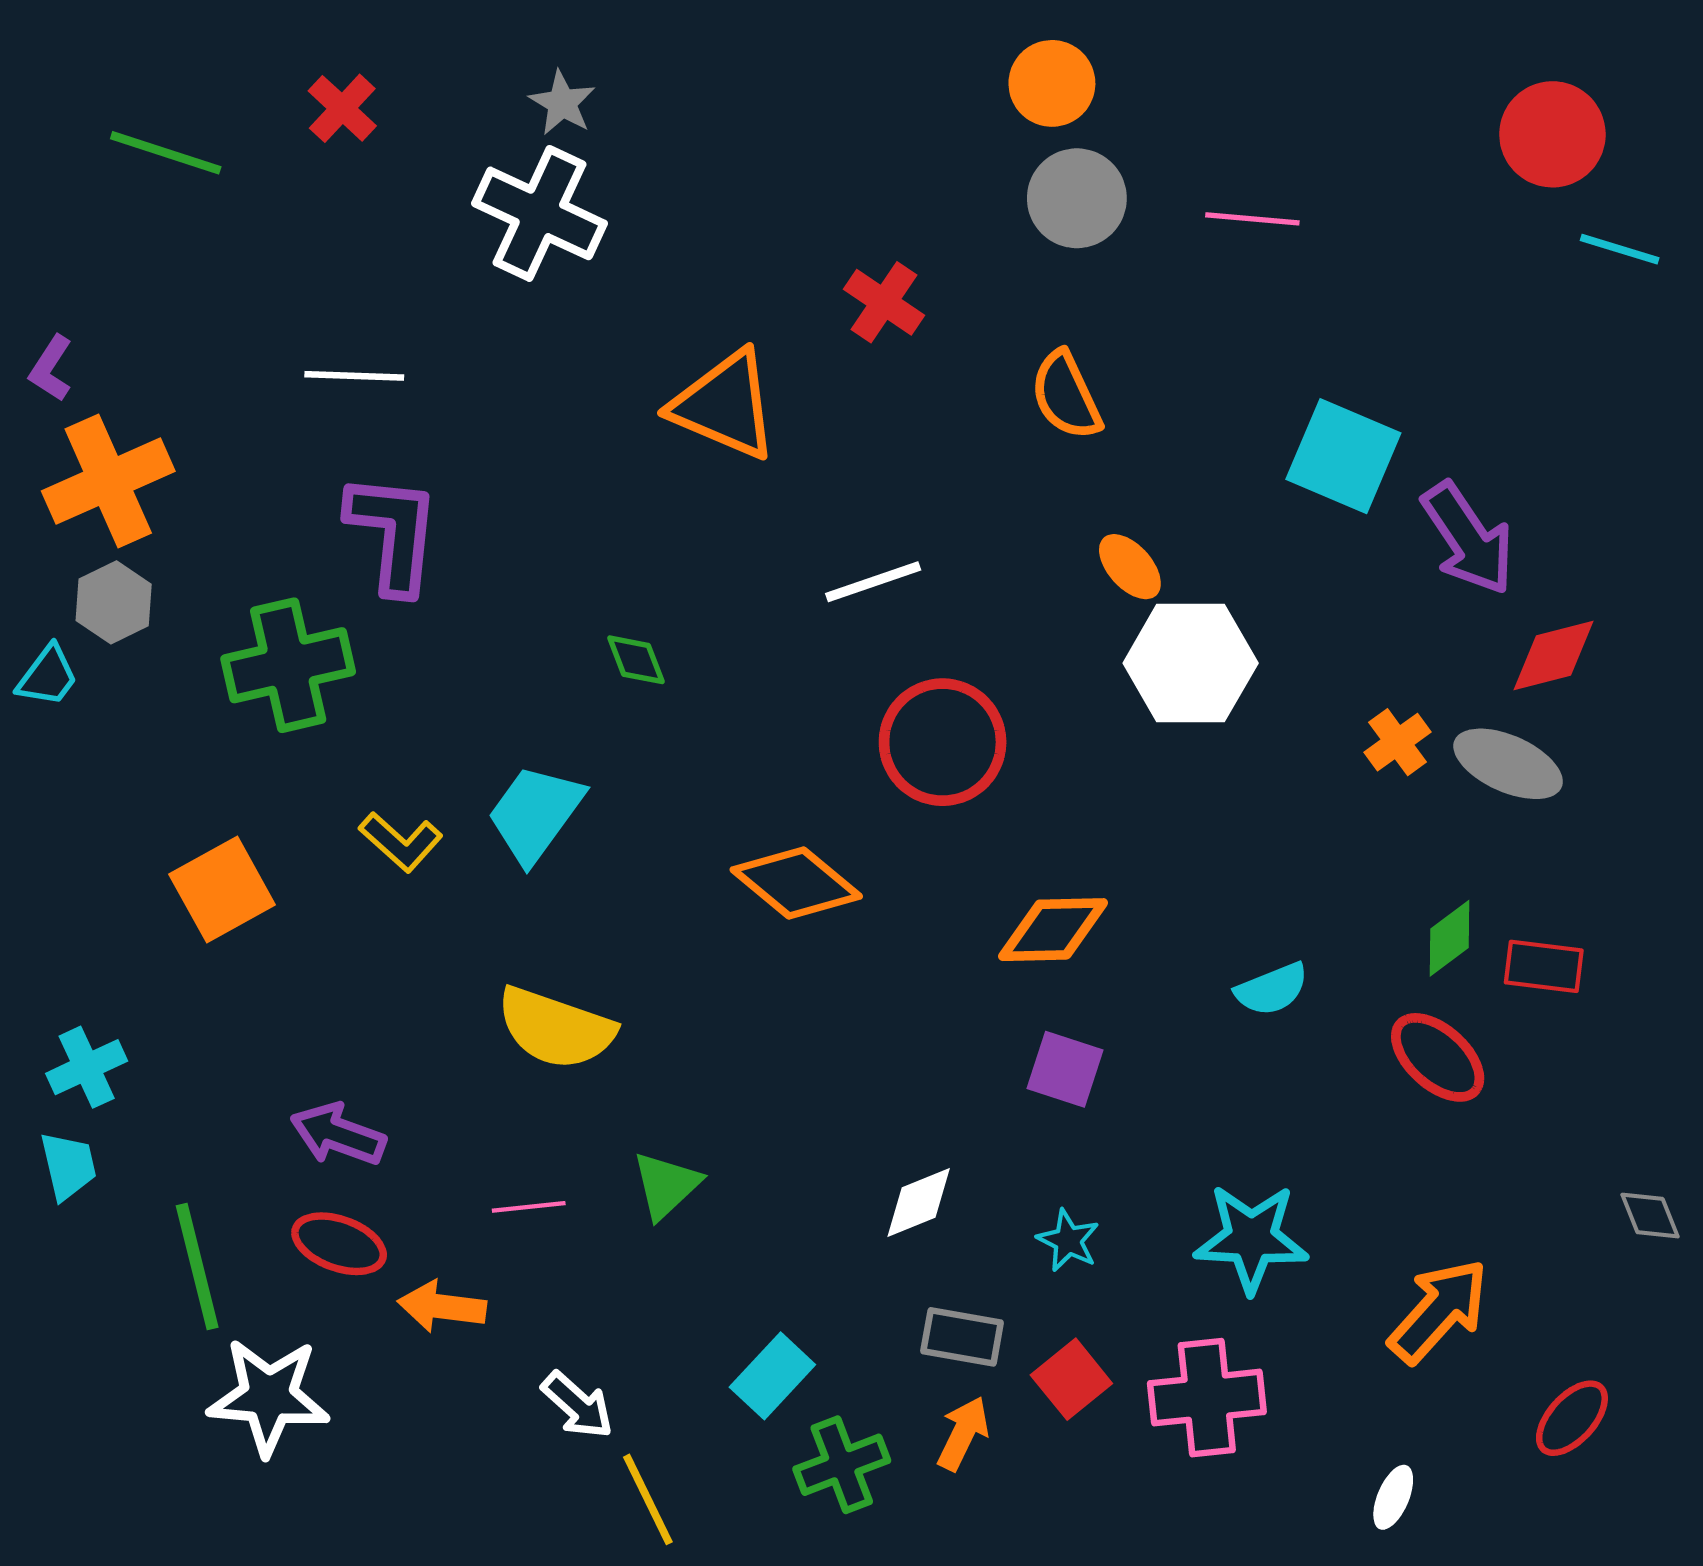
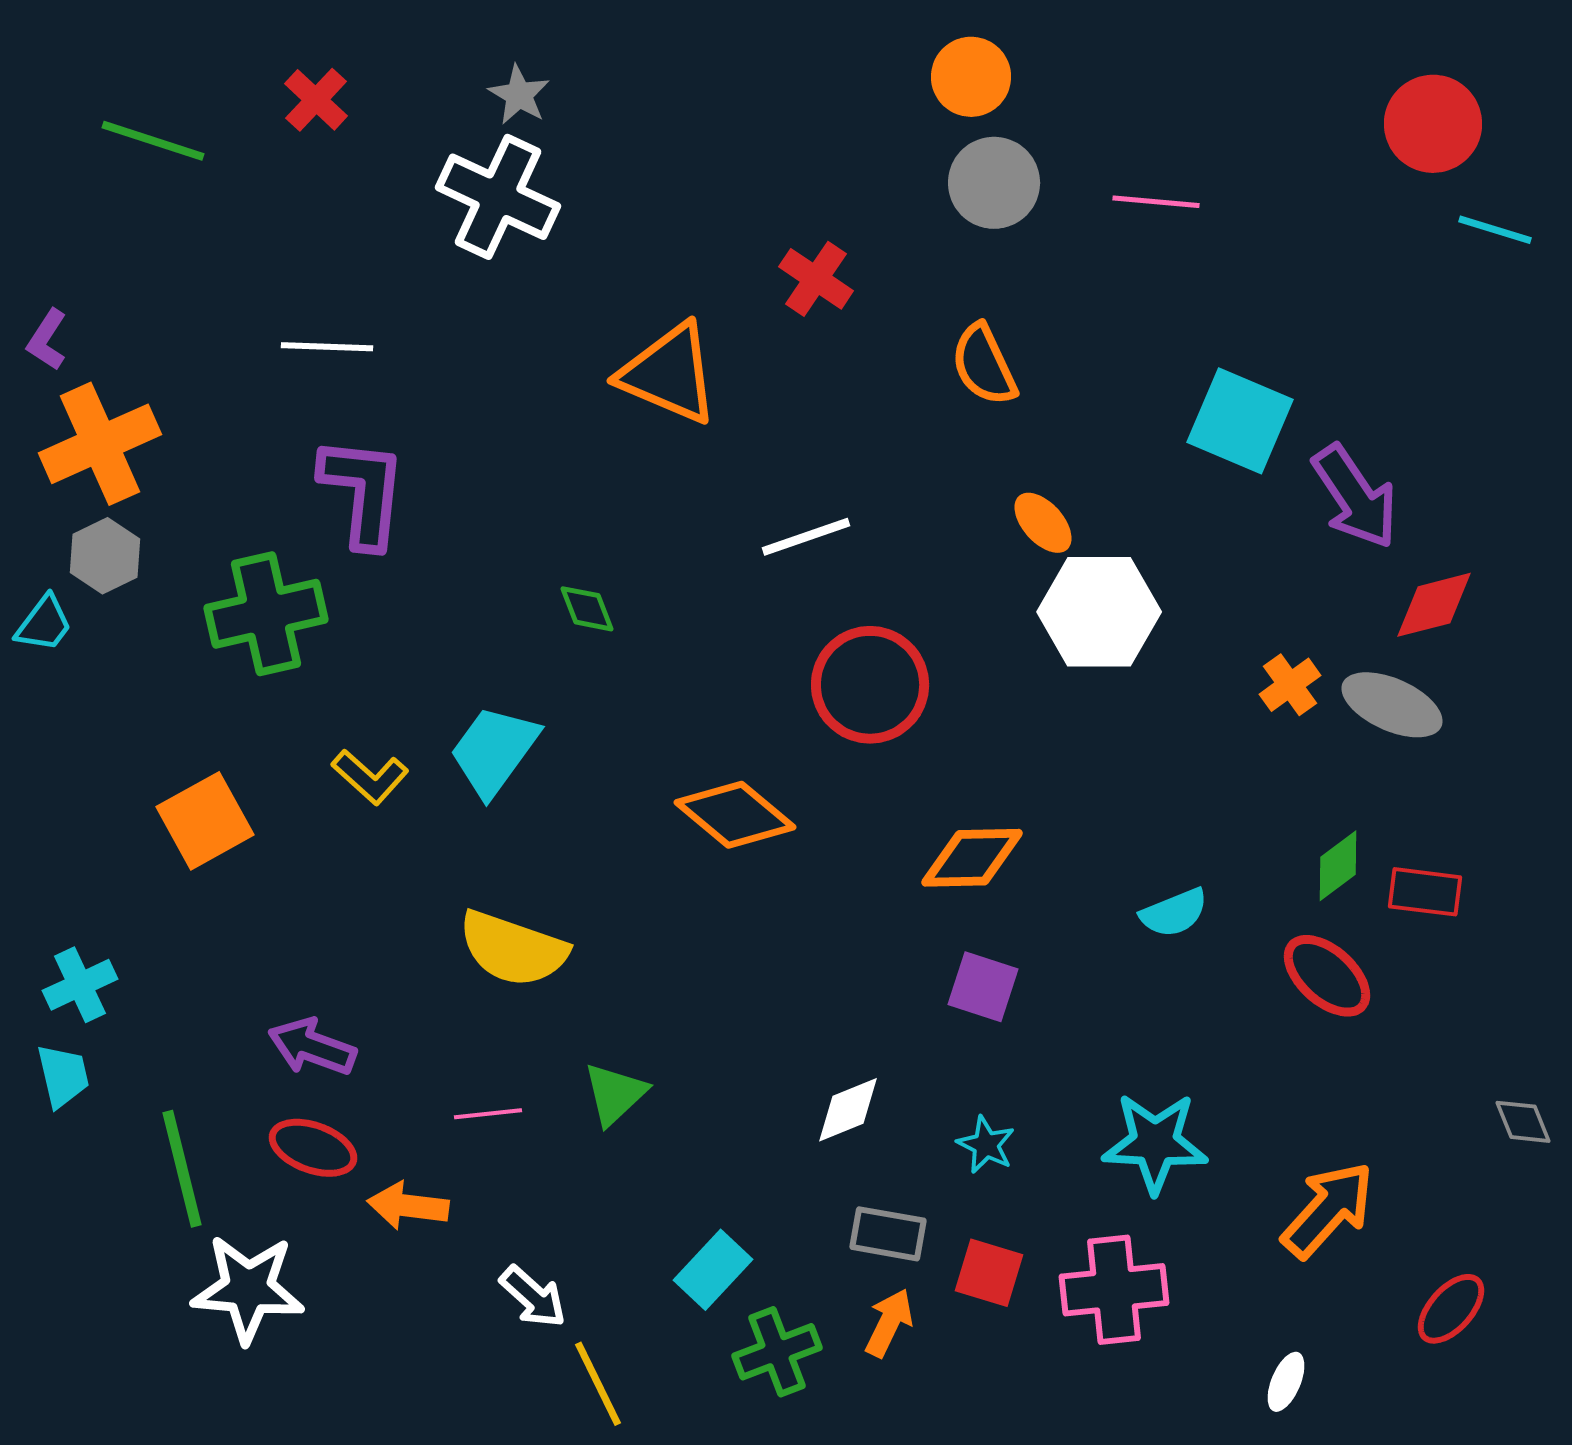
red square: (1071, 1379) -> (989, 1273), turned -34

